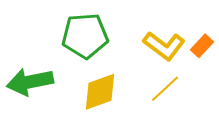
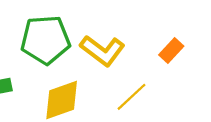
yellow L-shape: (164, 46) -> (102, 51), moved

